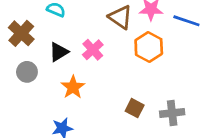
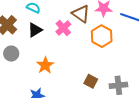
pink cross: (93, 50) -> (63, 28), moved
black triangle: (59, 52) -> (35, 30), moved

